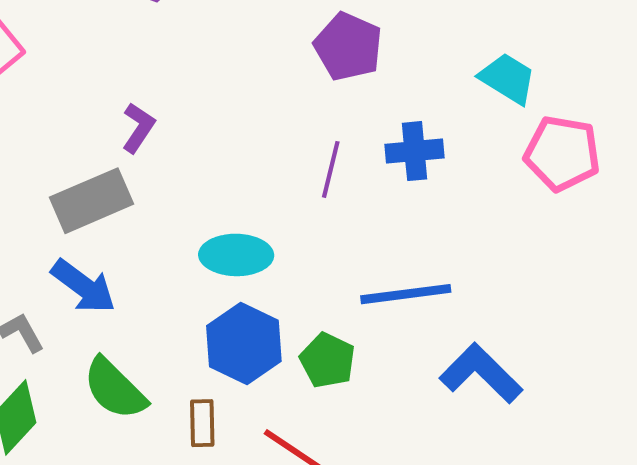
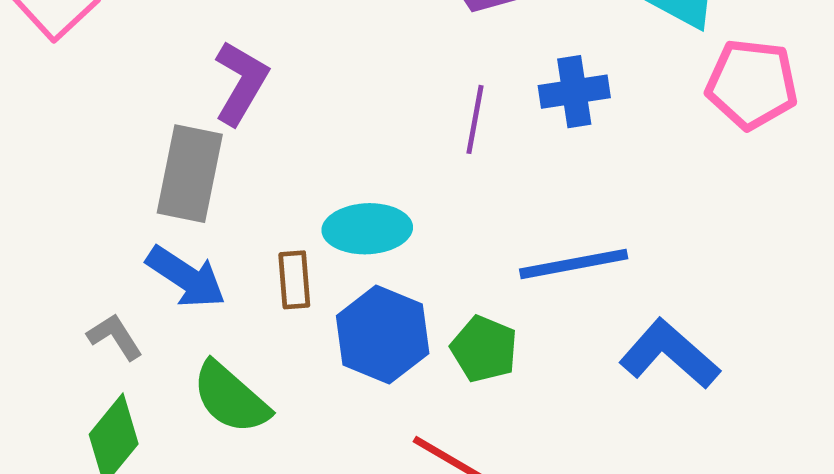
purple L-shape: (138, 128) -> (241, 83), size x1.4
gray rectangle: (92, 201) -> (190, 174), turned -52
brown rectangle: (202, 423) -> (294, 280), moved

